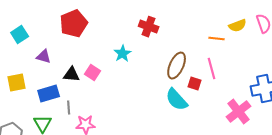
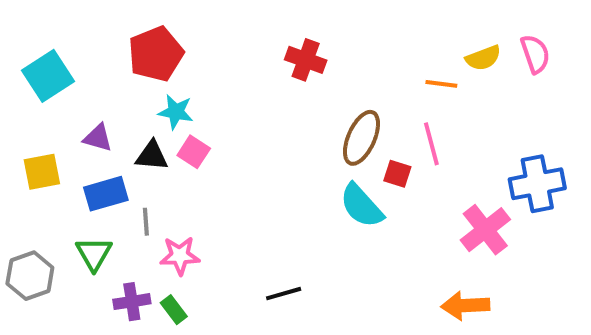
cyan square: (20, 35) -> (48, 76), size x1.4
cyan star: (123, 54) -> (176, 112), moved, turned -30
purple triangle: (44, 57) -> (98, 138), moved

